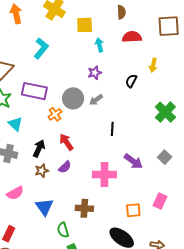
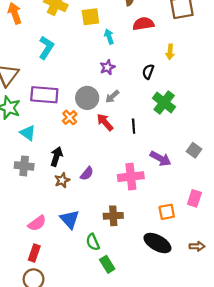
green cross: (165, 112) -> (164, 103), moved
red arrow: (66, 142) -> (105, 122), moved
pink semicircle: (15, 193) -> (37, 223), moved

